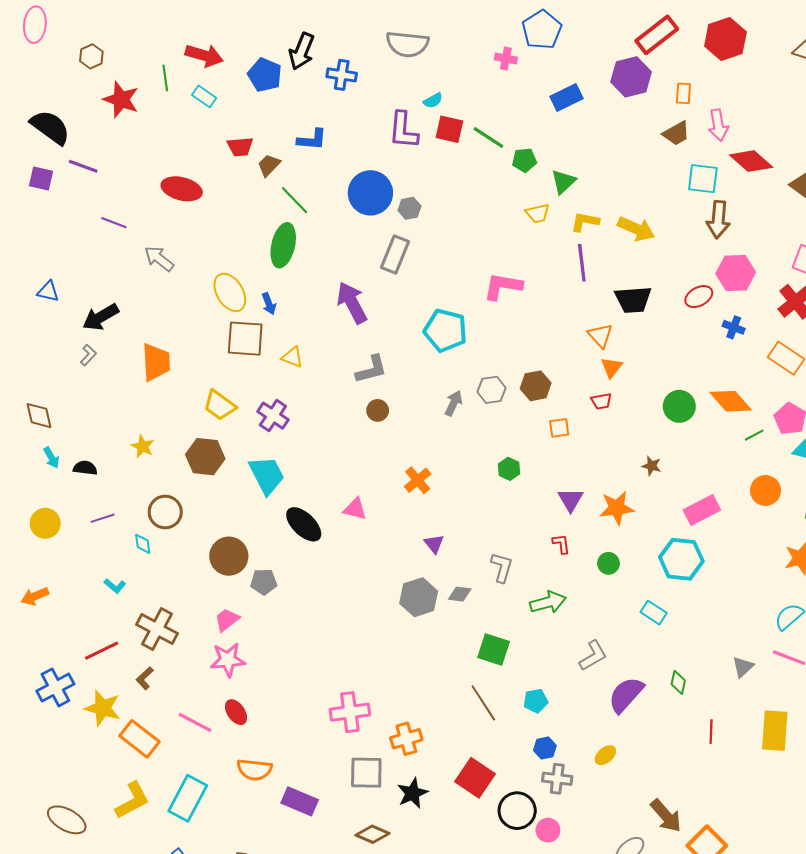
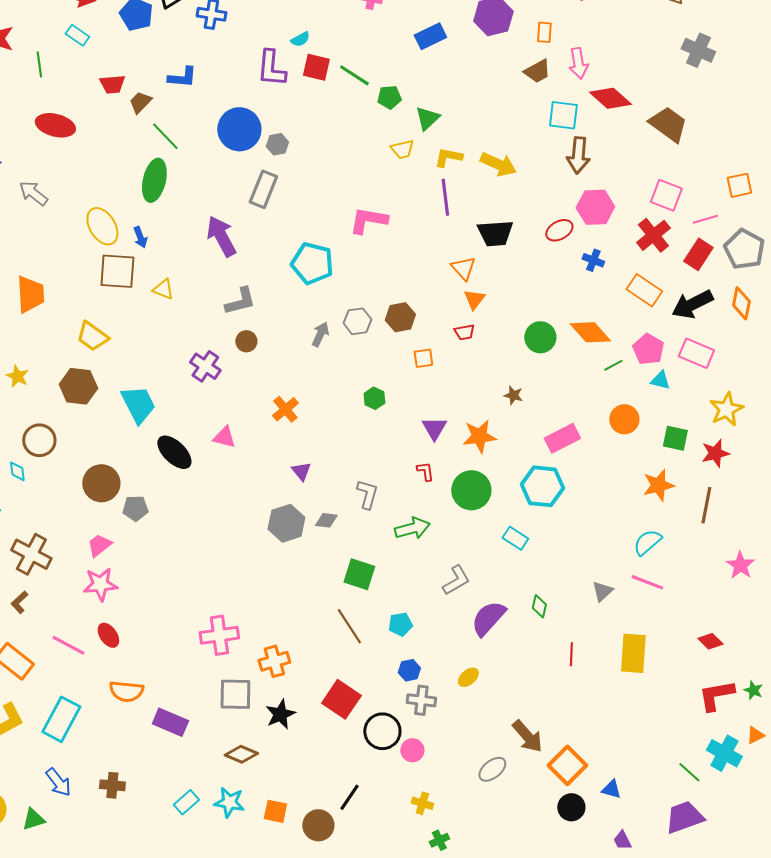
green line: (165, 78) -> (39, 64), moved
purple cross: (273, 416) -> (205, 366), moved
green circle: (608, 563) -> (471, 490), size x1.8

